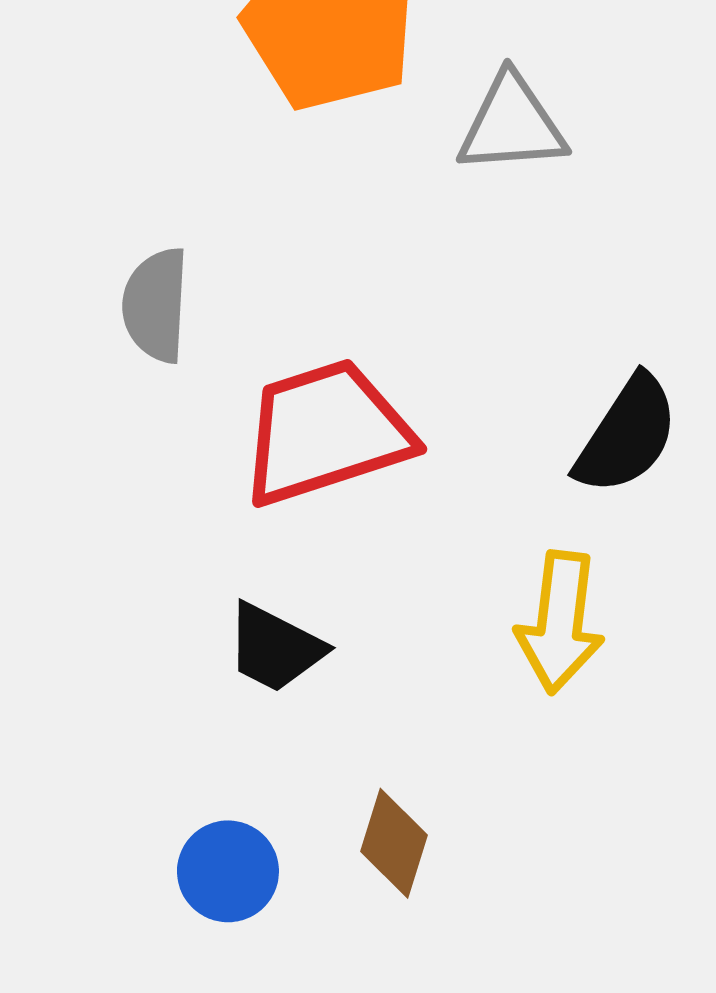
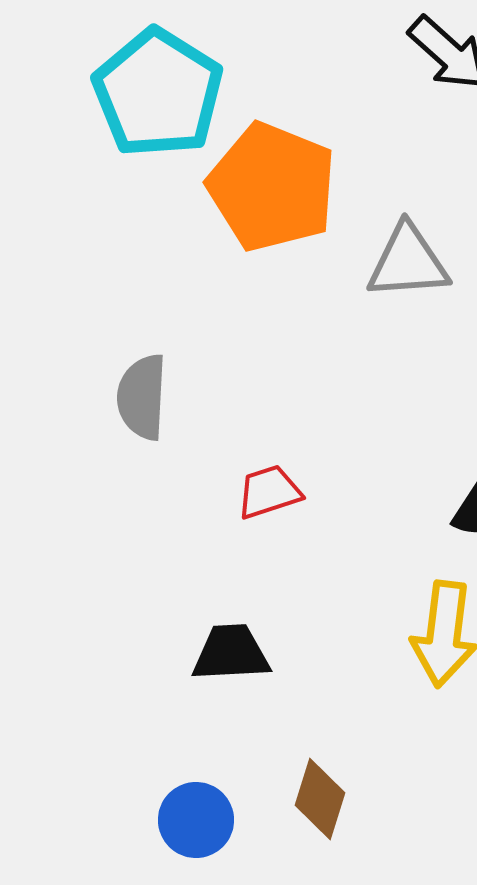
red trapezoid: (326, 432) -> (269, 492), size x0.5
black trapezoid: (275, 648) -> (231, 653), turned 150

